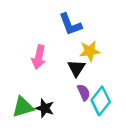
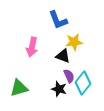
black triangle: (76, 68) -> (63, 56), turned -42
black star: (45, 108) -> (59, 89), moved

